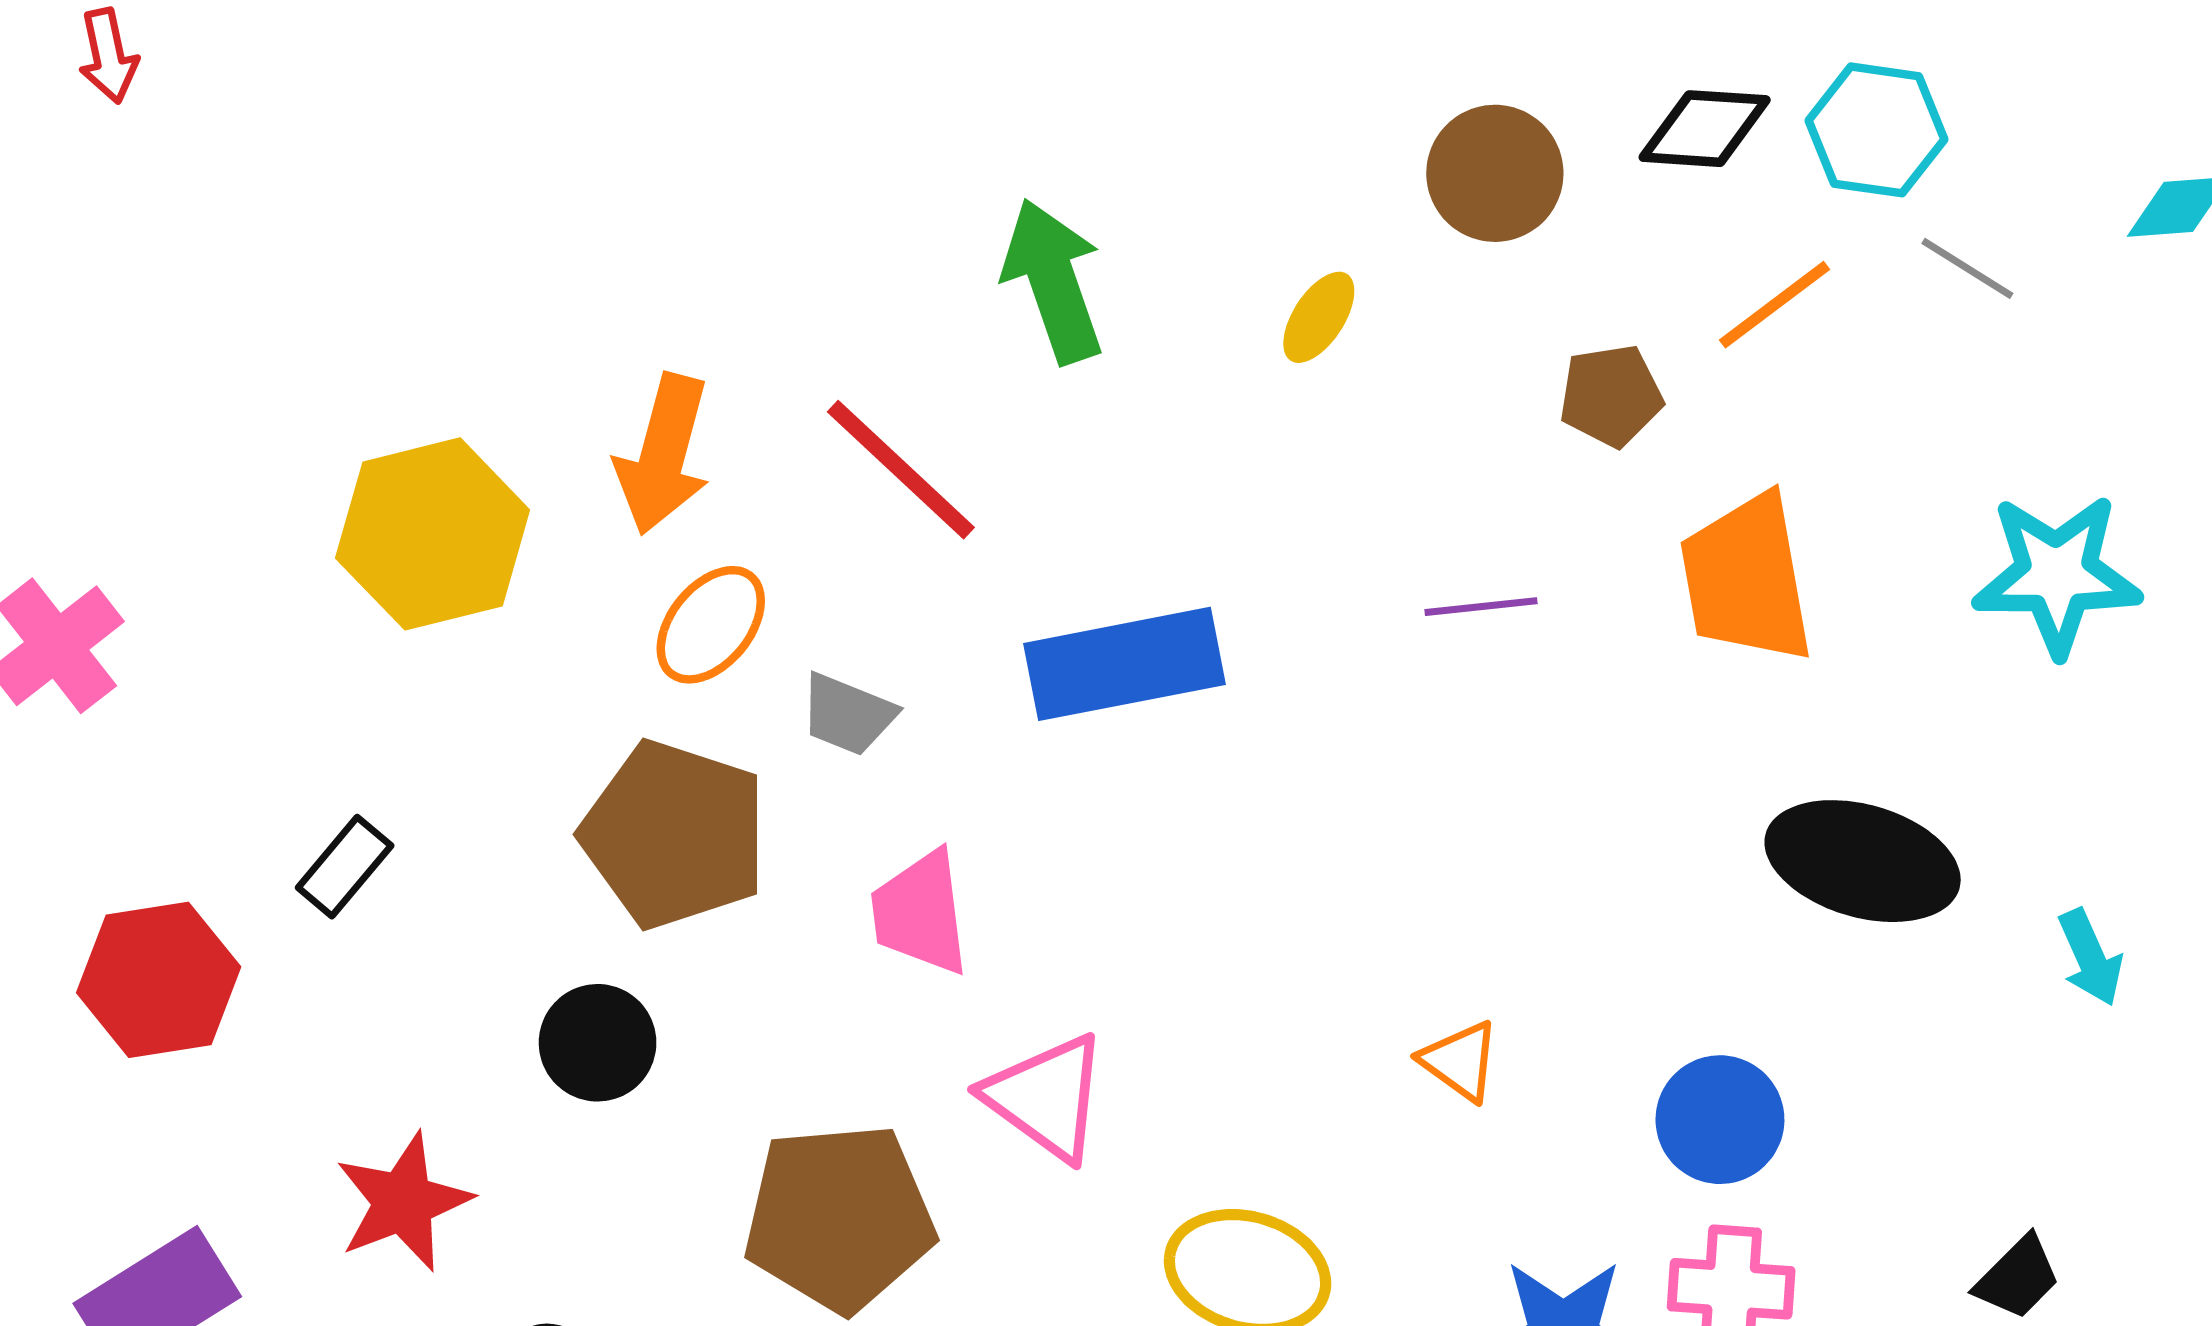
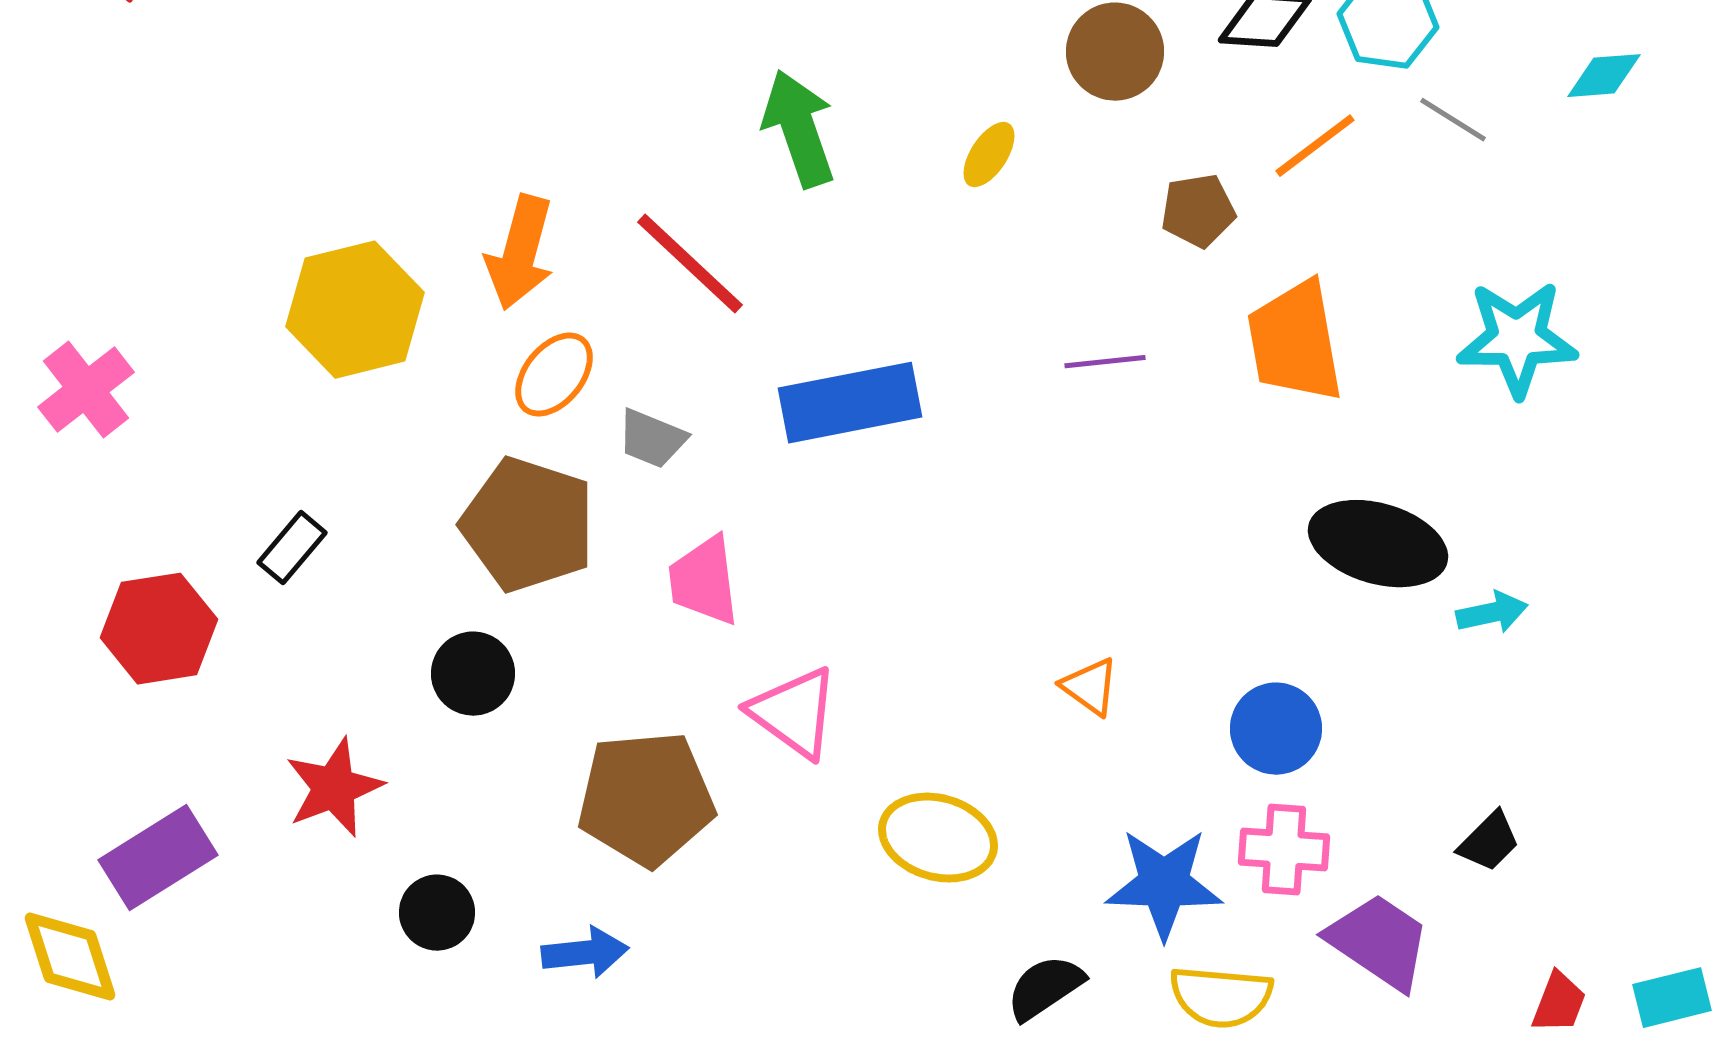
cyan arrow: (2090, 957) -> (1492, 613), moved, turned -78

